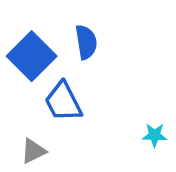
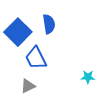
gray triangle: (33, 151) -> (28, 86), moved

